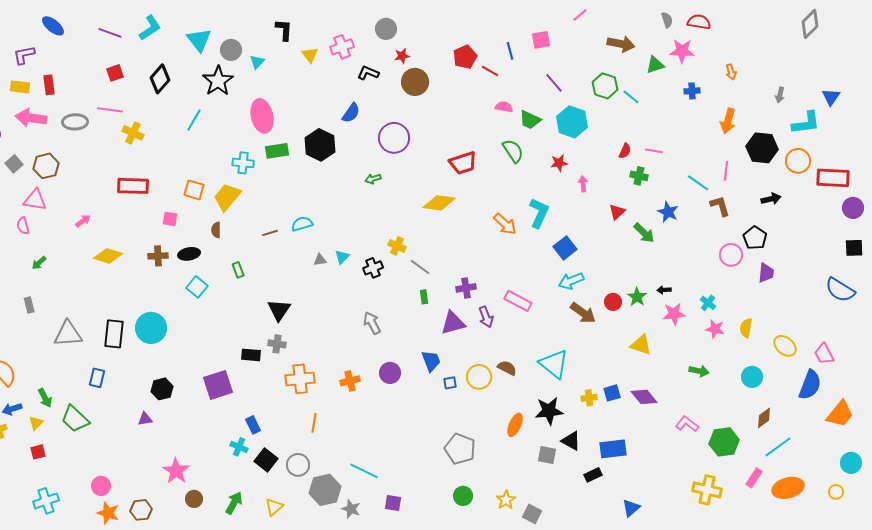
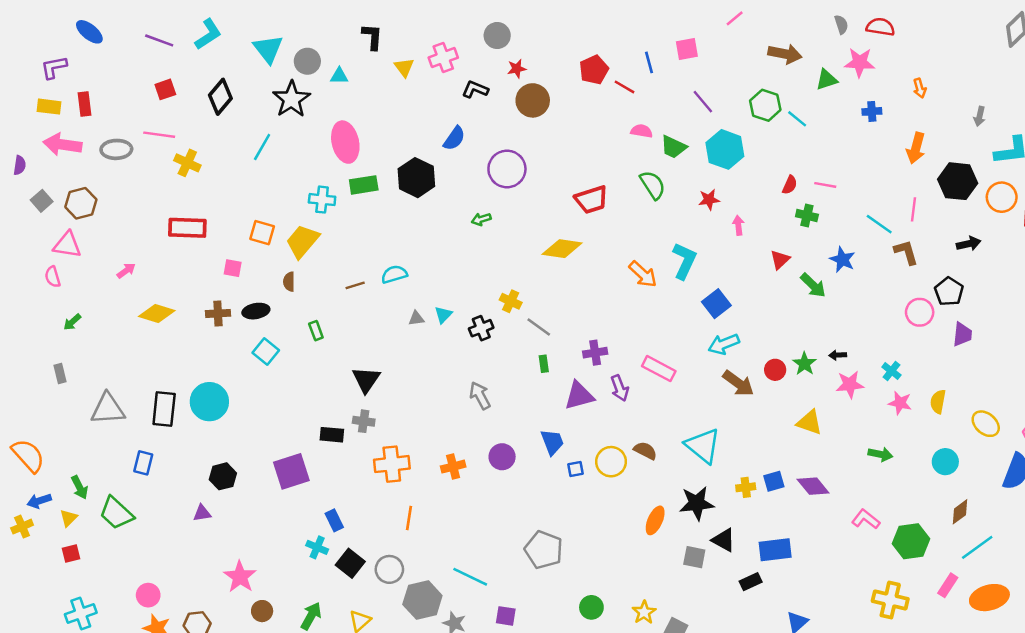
cyan triangle: (257, 62) -> (339, 76), turned 49
gray pentagon: (460, 449) -> (544, 550), moved

